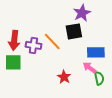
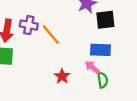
black square: (74, 31) -> (105, 20), moved
purple cross: (33, 45) -> (29, 25), moved

